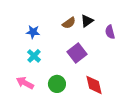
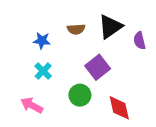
black triangle: (87, 21) -> (110, 27), size x1.5
brown semicircle: (69, 23) -> (76, 29), moved, turned 32
green circle: (57, 84) -> (80, 95), moved

